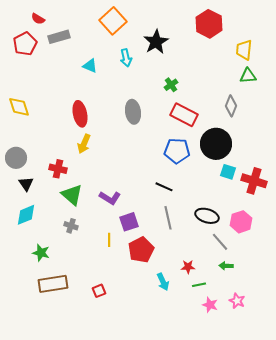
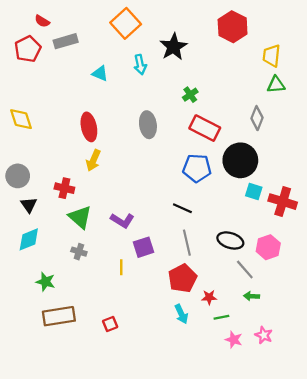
red pentagon: (141, 250) -> (182, 278), moved

